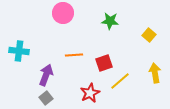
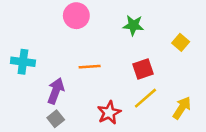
red square: (104, 63) -> (143, 69), moved
yellow arrow: (155, 73) -> (182, 108), moved, turned 42

